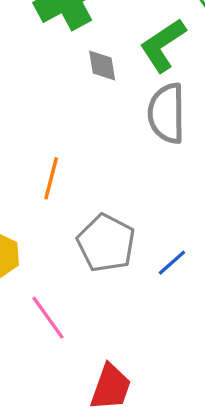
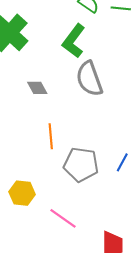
gray diamond: (102, 65) -> (37, 88), moved
orange line: (51, 178) -> (51, 136), moved

